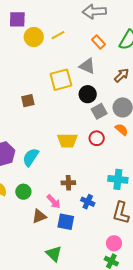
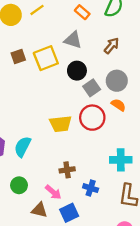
brown square: (28, 101) -> (18, 57), moved
red circle: (97, 138) -> (92, 118), size x1.5
brown triangle: (39, 216) -> (39, 210), turned 42
blue square: (66, 222) -> (69, 213), turned -30

